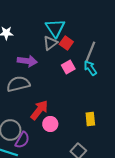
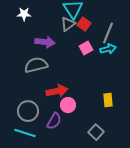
cyan arrow: (90, 68) -> (108, 49), turned 112
red arrow: (39, 110) -> (57, 91), turned 40
purple semicircle: (22, 140) -> (54, 121), moved

